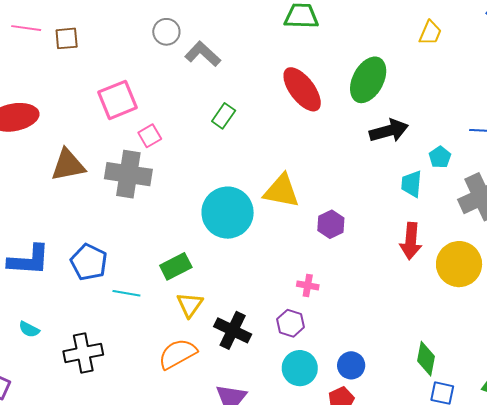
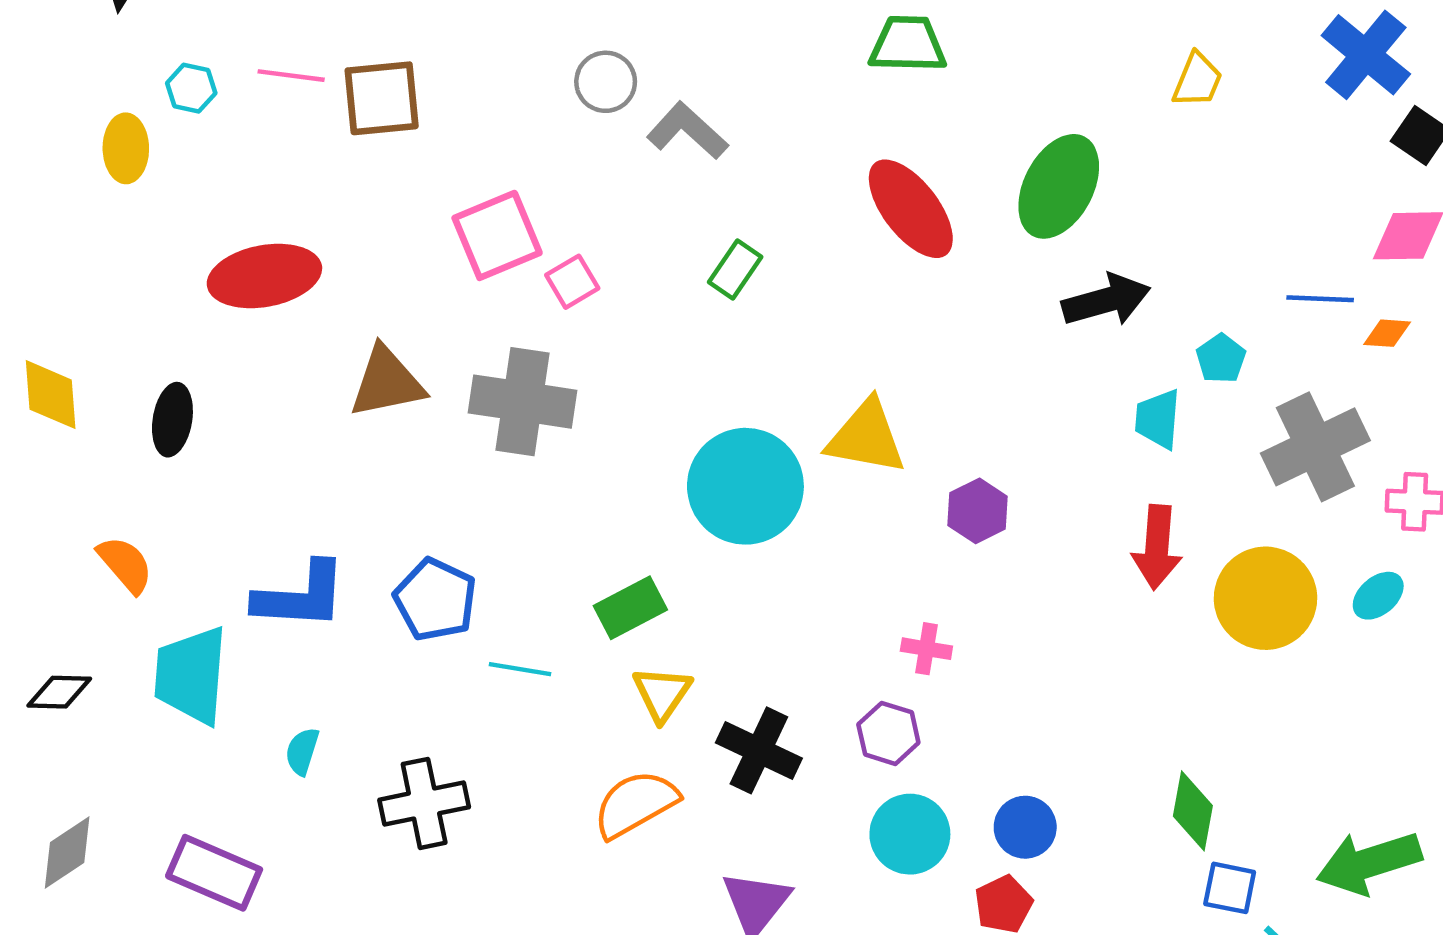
brown square: (67, 38) -> (382, 98), size x1.5
pink square: (150, 136) -> (572, 282), moved
cyan semicircle: (29, 329) -> (302, 751), turned 80

